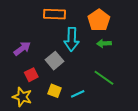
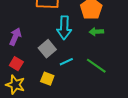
purple arrow: (22, 48) -> (15, 37), turned -30
red square: (31, 75) -> (16, 64), moved, turned -32
cyan line: (78, 94) -> (66, 62), moved

